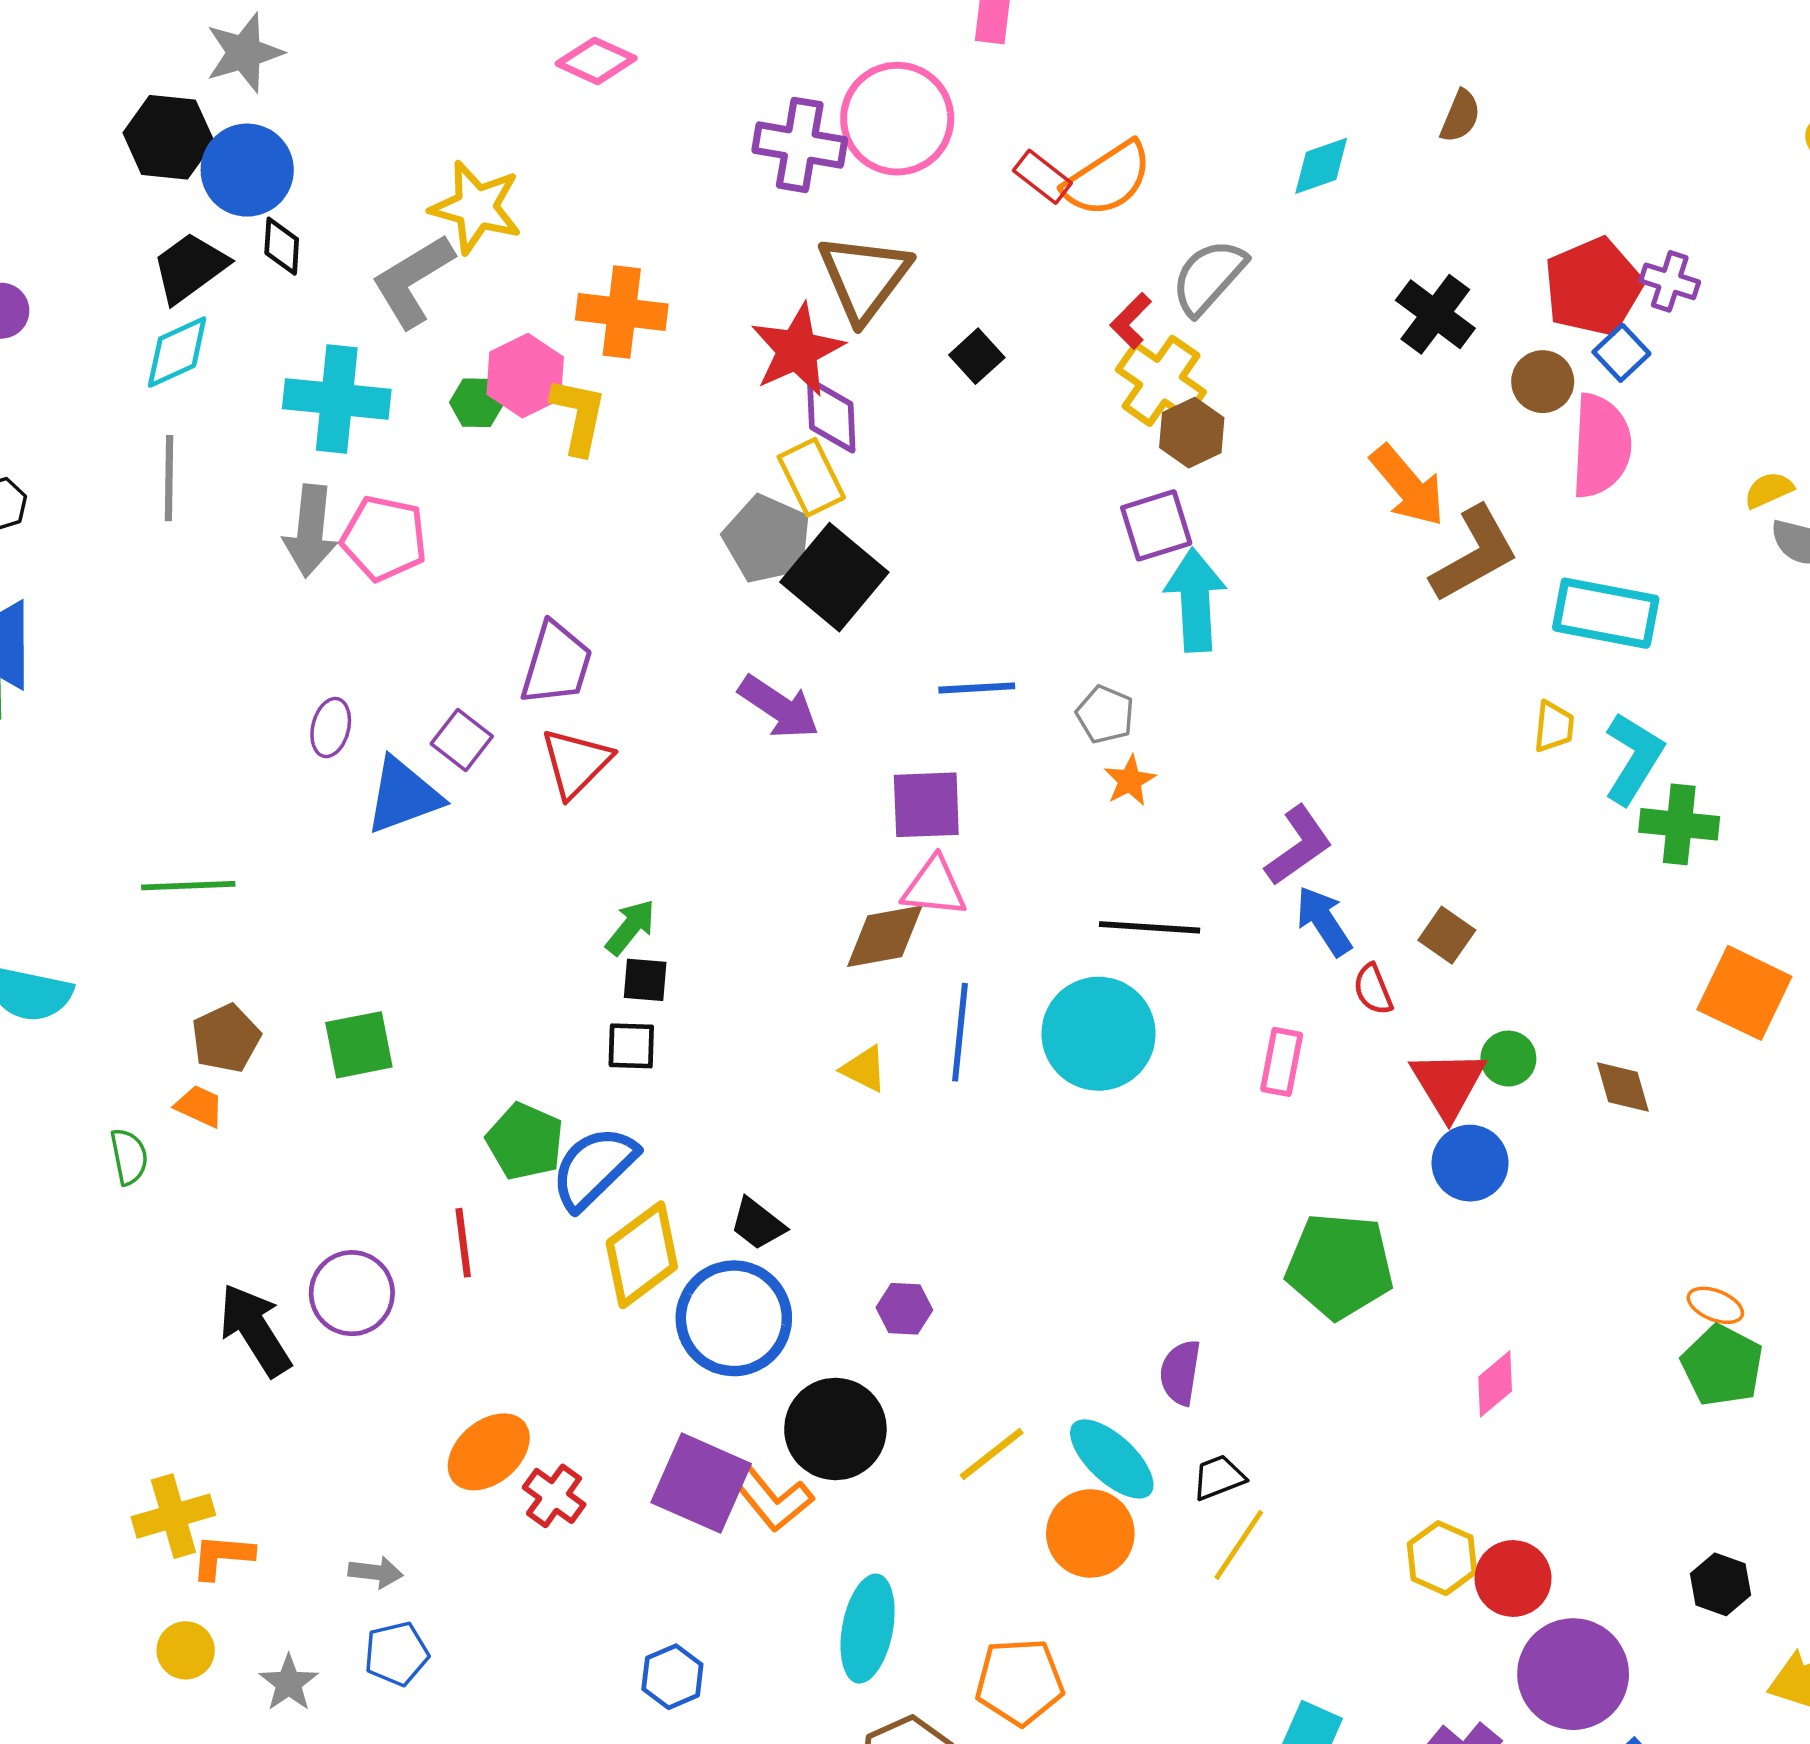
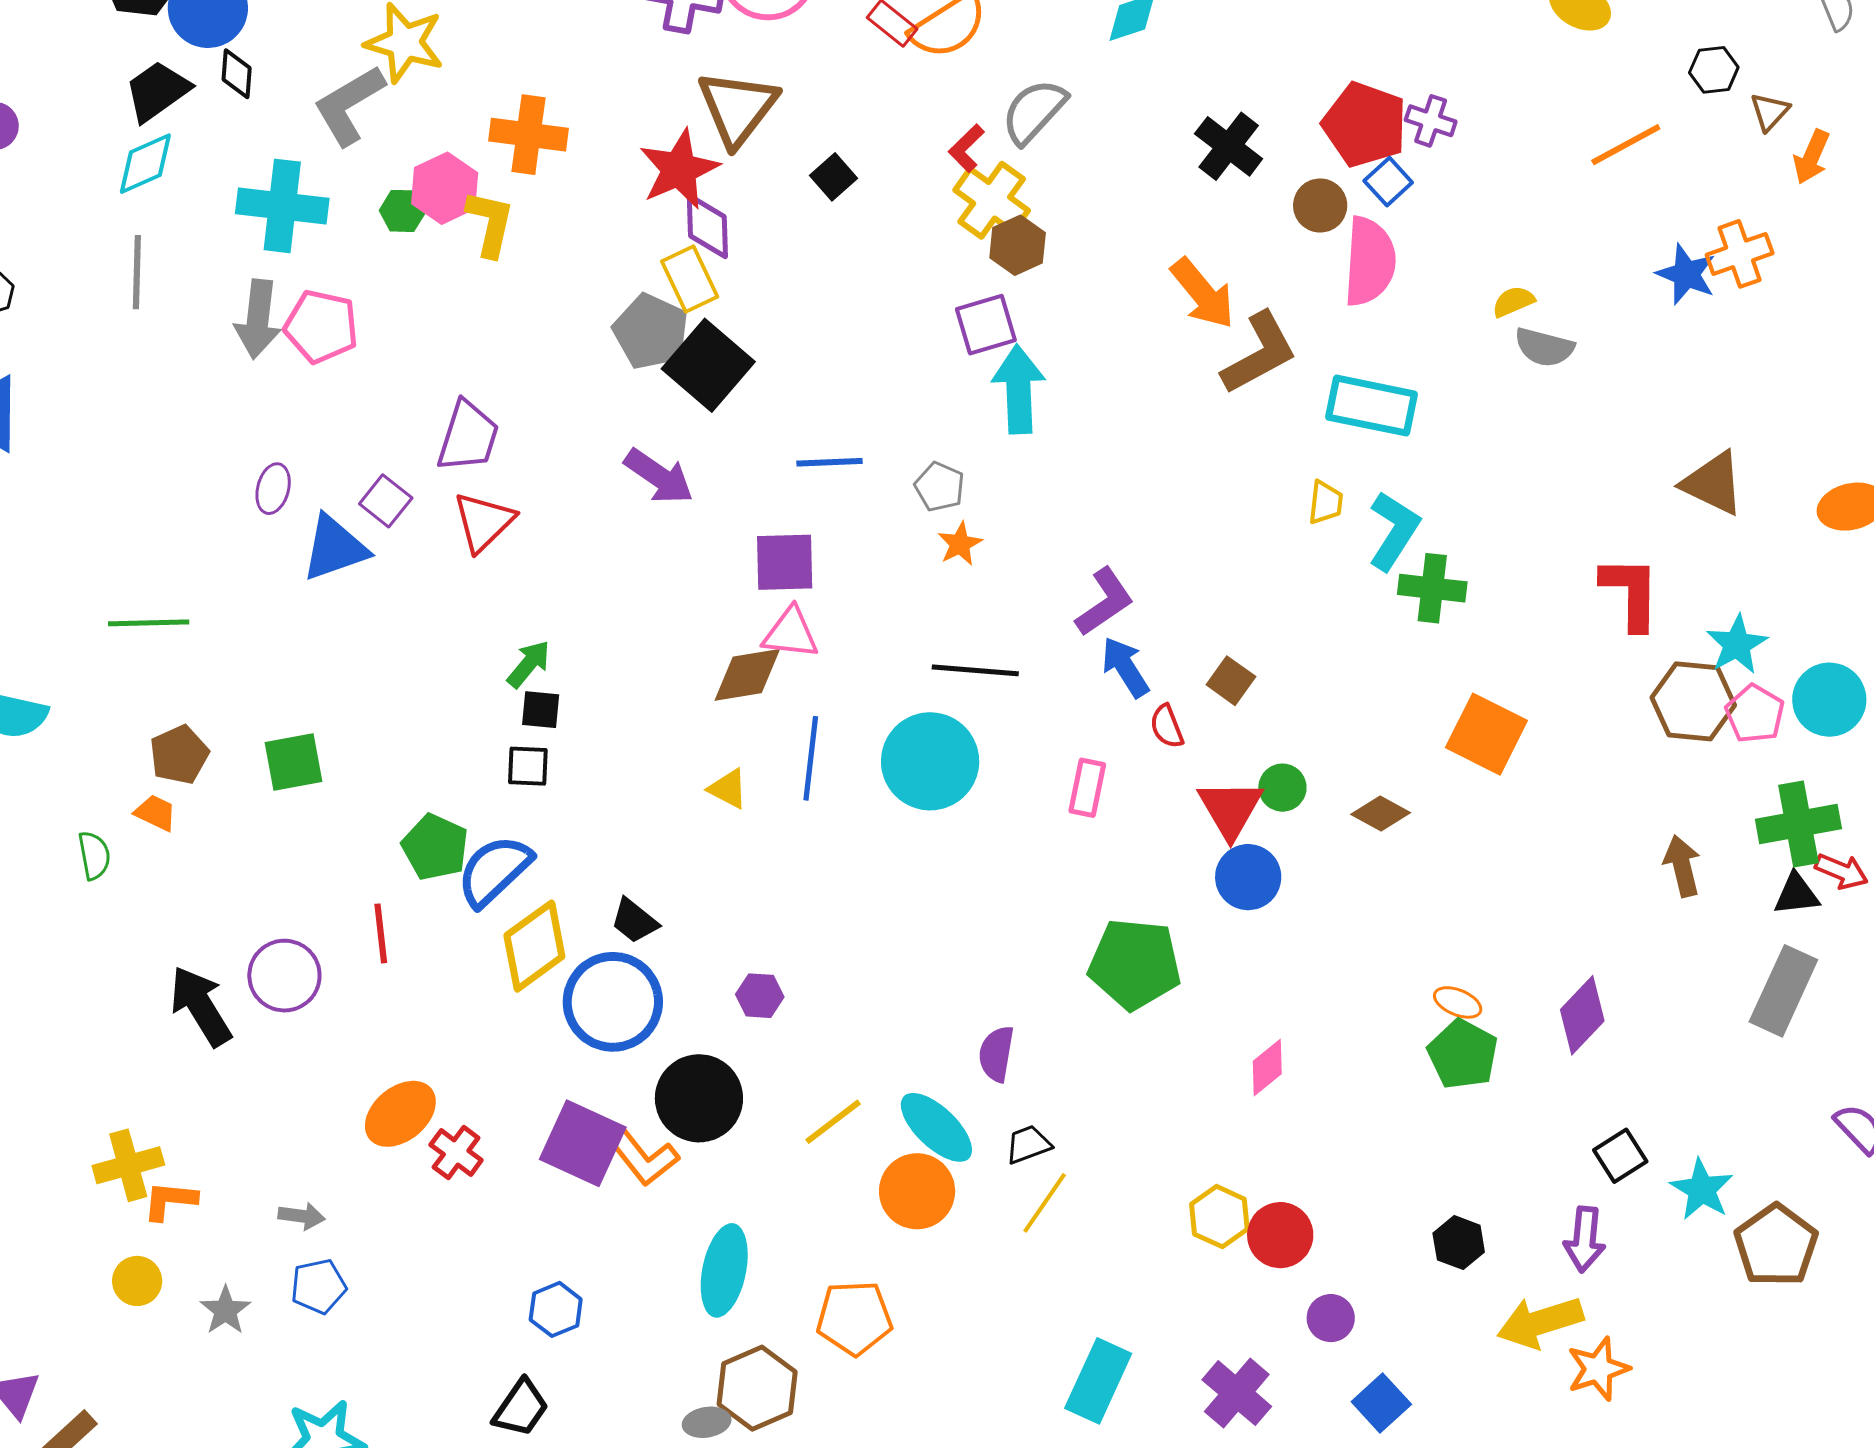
red pentagon: (1593, 287) -> (1365, 125), turned -30
brown diamond: (1623, 1087) -> (1381, 814), turned -46
purple circle: (1573, 1674) -> (1331, 1318), size x0.5

